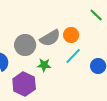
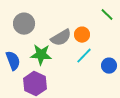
gray circle: (25, 45) -> (24, 24), moved
green star: (44, 65) -> (41, 55), moved, size x1.5

